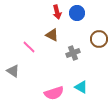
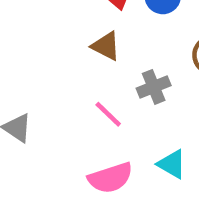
pink line: (29, 47) -> (108, 114), moved

